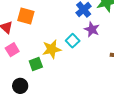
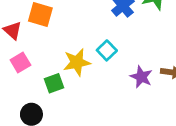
purple star: (92, 29) -> (141, 77), moved

